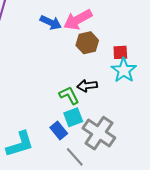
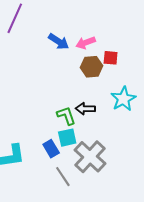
pink arrow: (78, 20) -> (86, 43), size x0.7
red square: (120, 52) -> (111, 58), moved

